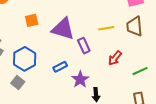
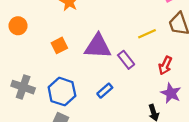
purple star: (80, 79) -> (171, 93), moved

